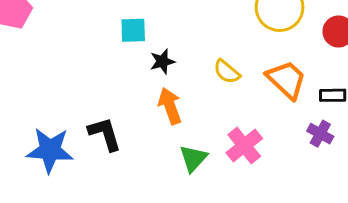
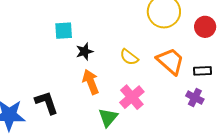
pink cross: (244, 146) -> (132, 97), moved

